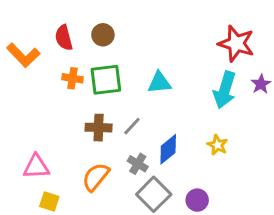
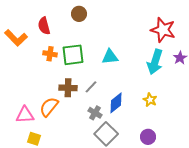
brown circle: (103, 35) -> (79, 14), moved
orange semicircle: (96, 177) -> (49, 107), moved
purple circle: (197, 200) -> (148, 137), moved

